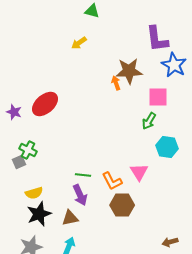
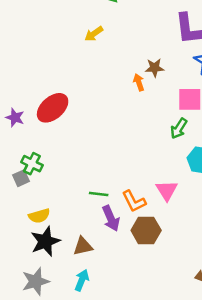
brown star: (129, 71) -> (155, 68), size x0.6
purple arrow: (80, 195) -> (111, 218), moved

